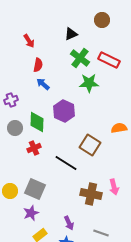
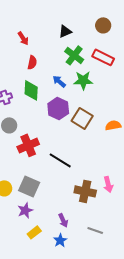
brown circle: (102, 20) -> (103, 25), moved
blue arrow: (43, 84) -> (59, 81), moved
green diamond: (37, 122) -> (31, 90), moved
brown square: (90, 145) -> (82, 118), moved
red cross: (34, 148) -> (28, 145), size x1.5

